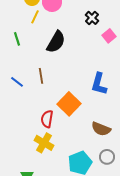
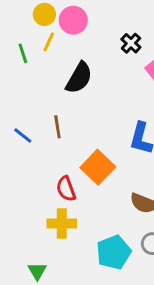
green line: (17, 39) -> (23, 53), moved
red semicircle: (47, 119) -> (66, 189), turned -30
yellow cross: (44, 143) -> (62, 223), turned -30

